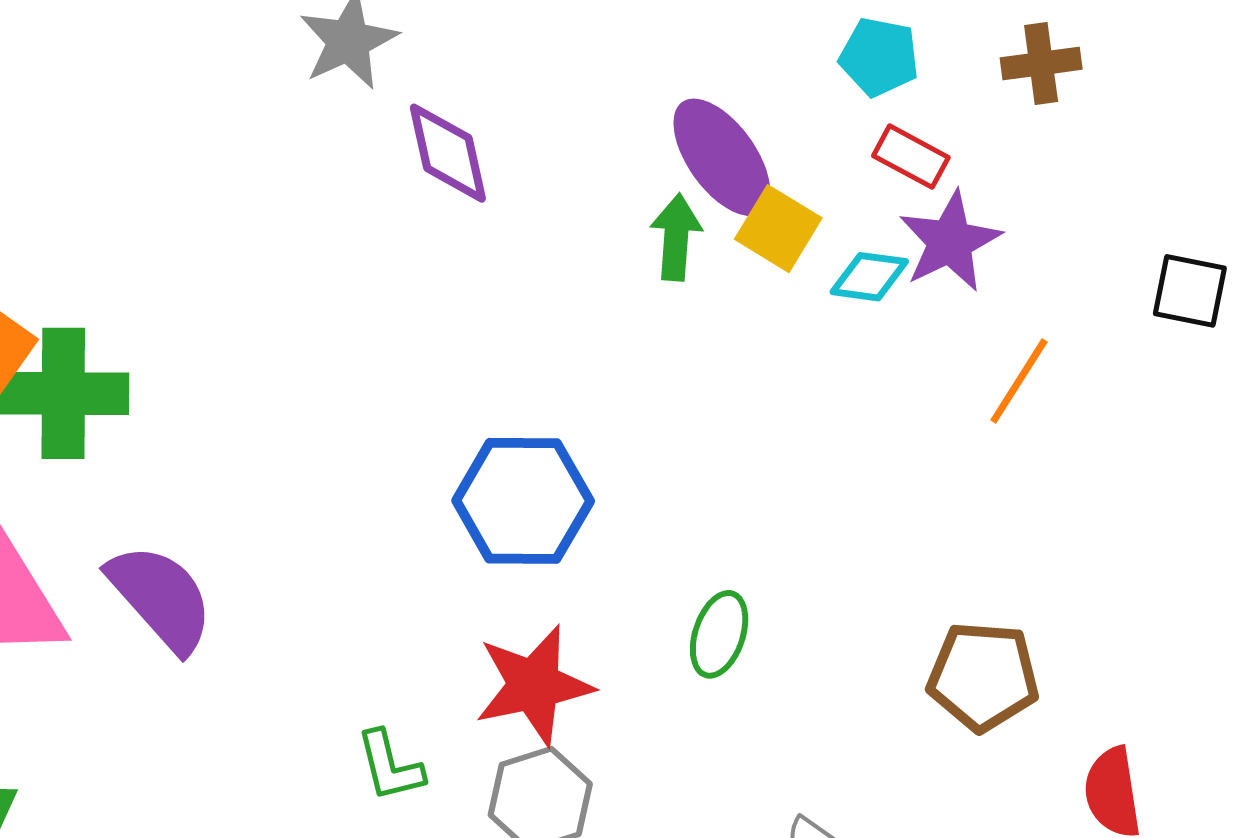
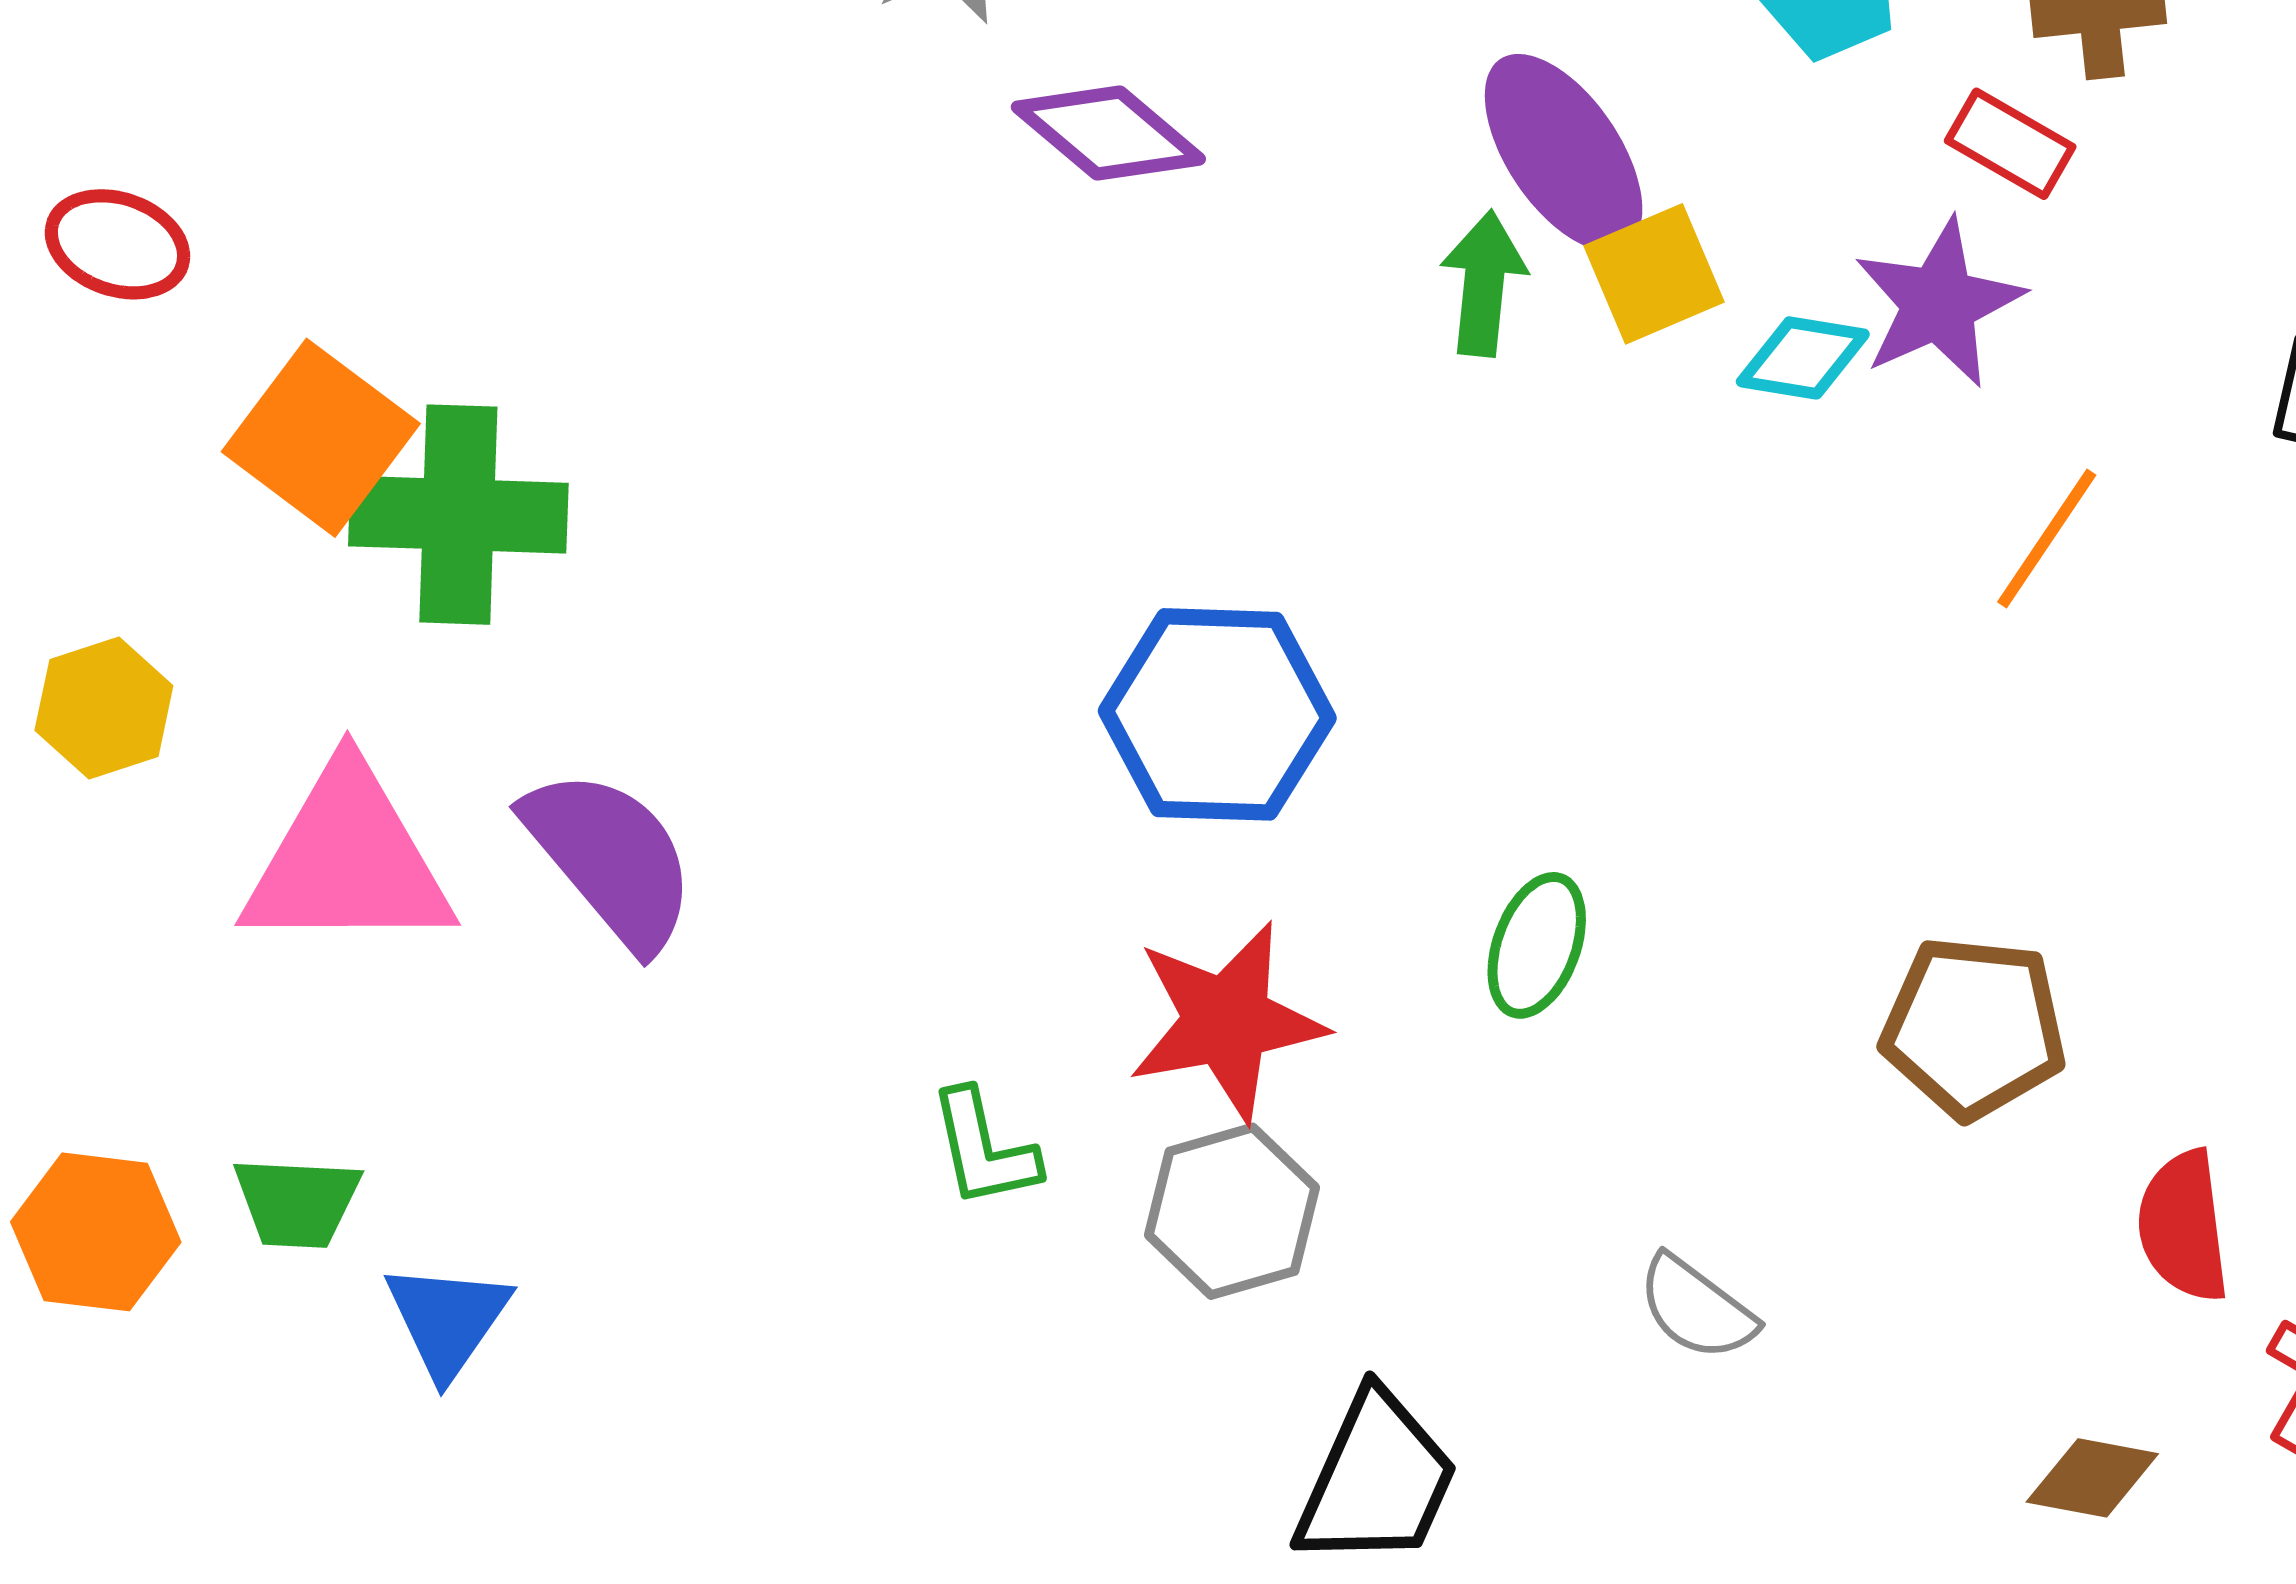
purple diamond: (448, 153) -> (1108, 133), turned -39
red rectangle: (911, 157) -> (2010, 144), moved
yellow square: (778, 229) -> (1654, 274), turned 34

